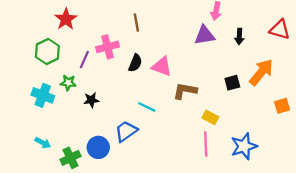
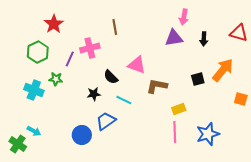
black semicircle: (135, 63) -> (111, 77), moved, turned 112
black star: (91, 100) -> (94, 94), moved
orange square: (282, 106) -> (241, 99), turned 32
yellow rectangle: (210, 117) -> (179, 109), turned -48
green cross: (71, 158) -> (18, 144), moved, turned -30

